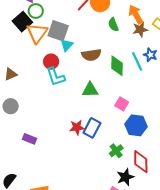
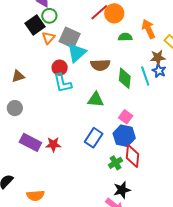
green semicircle: (113, 25) -> (125, 37), turned 104
brown star: (140, 29) -> (158, 57), moved
orange triangle: (37, 33) -> (48, 38), size x0.6
cyan triangle: (67, 45) -> (77, 53), size x1.5
blue hexagon: (136, 125) -> (124, 136), moved
red star: (77, 127) -> (53, 144), moved
purple rectangle: (29, 139) -> (30, 142), size x1.5
red diamond: (141, 162) -> (133, 156), moved

